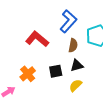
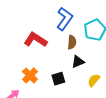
black square: (56, 71) -> (58, 79), moved
yellow semicircle: (76, 85) -> (94, 80), moved

